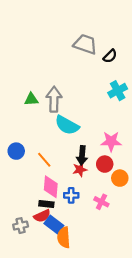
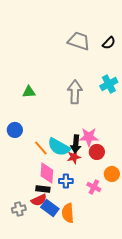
black semicircle: (110, 56) -> (109, 43), moved
gray arrow: (54, 99) -> (75, 92), moved
cyan semicircle: (67, 125) -> (59, 147), moved
pink star: (111, 141) -> (89, 137), moved
blue circle: (16, 151) -> (15, 130), moved
orange circle: (120, 178) -> (112, 174), moved
orange semicircle: (64, 237) -> (68, 213), moved

